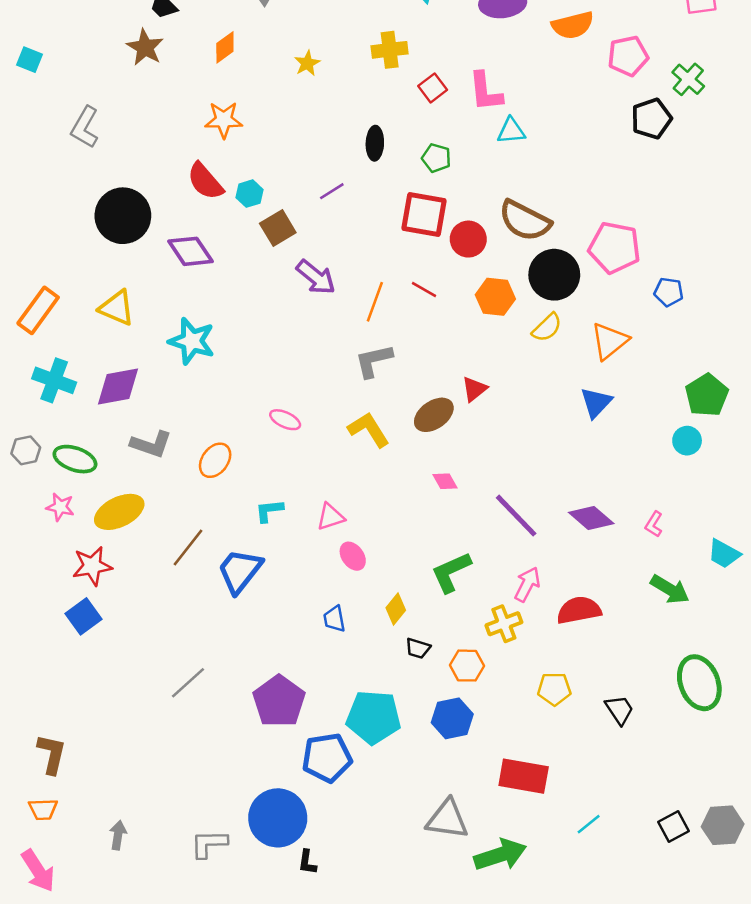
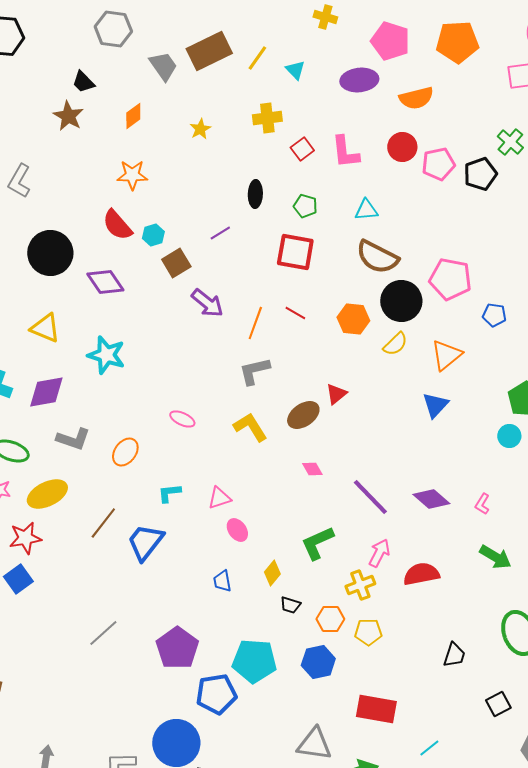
pink pentagon: (628, 56) -> (438, 164), moved
cyan triangle: (511, 131) -> (366, 210), moved
red circle: (468, 239) -> (402, 147), moved
yellow pentagon: (554, 689) -> (368, 632), moved
black trapezoid: (619, 710) -> (454, 655), turned 52
black square: (673, 827) -> (498, 704), moved

